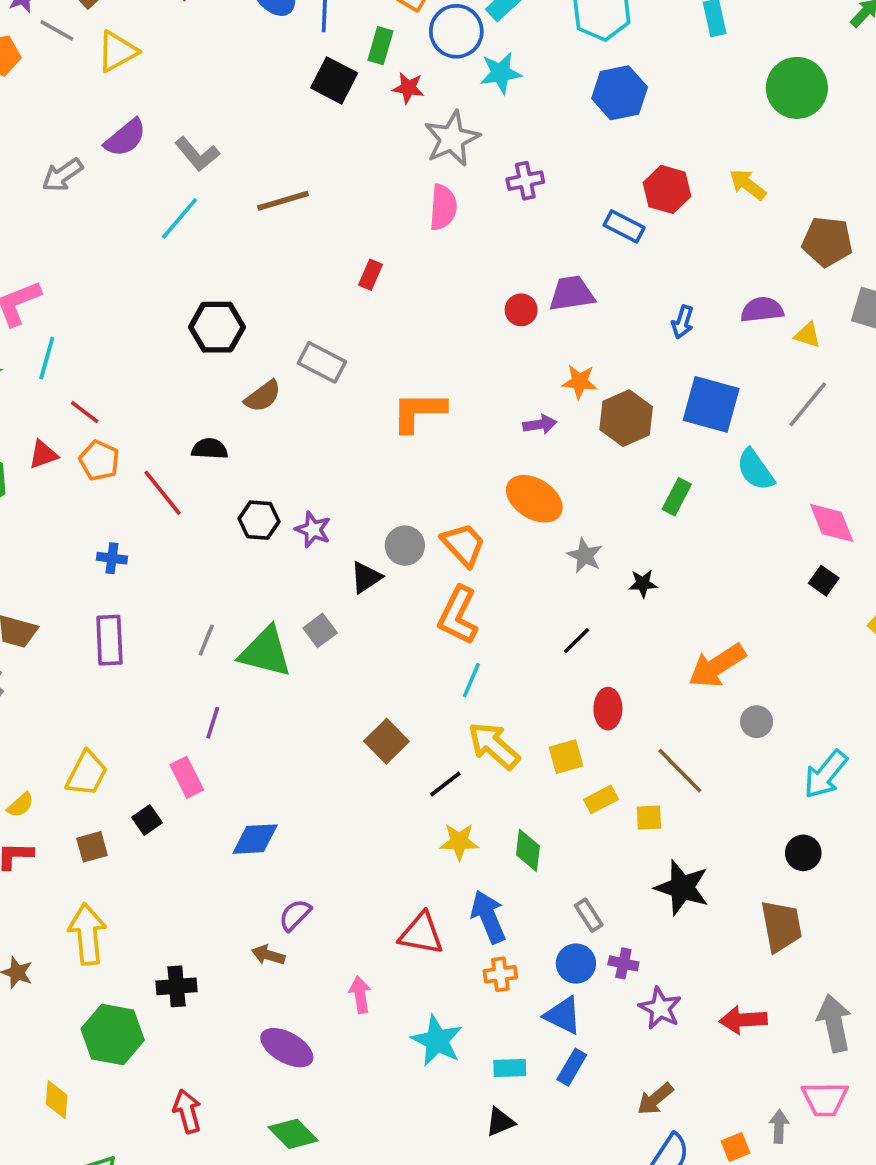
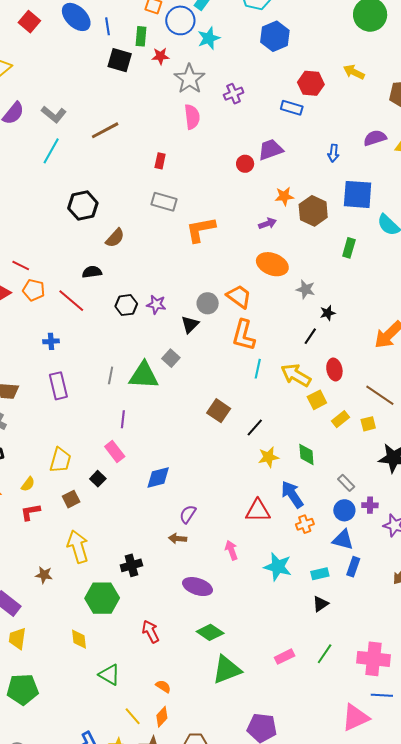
gray rectangle: (322, 362) -> (164, 202), moved
black star: (643, 584) -> (328, 313), moved
yellow arrow: (494, 746) -> (296, 375), moved

